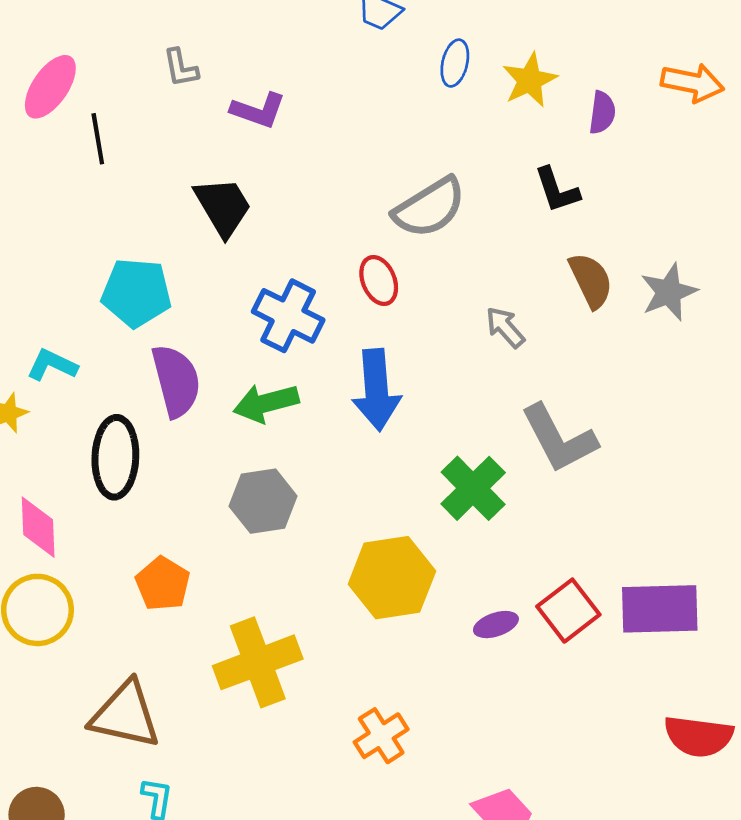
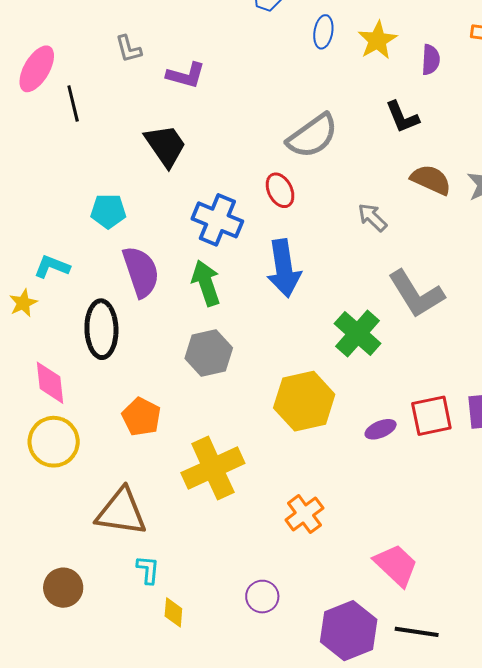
brown semicircle: (591, 280) -> (431, 180), turned -36
cyan pentagon: (136, 293) -> (108, 211), size x0.7
green arrow: (266, 403) -> (206, 283), turned 90
red square: (568, 611) -> (431, 416), turned 30

